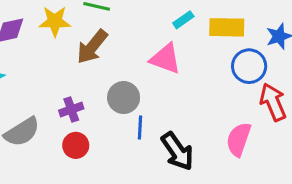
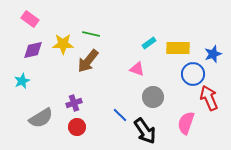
pink triangle: (165, 59) -> (137, 69), size x0.7
gray circle: (124, 98) -> (153, 97), moved
blue line: (140, 127) -> (120, 115), turned -49

